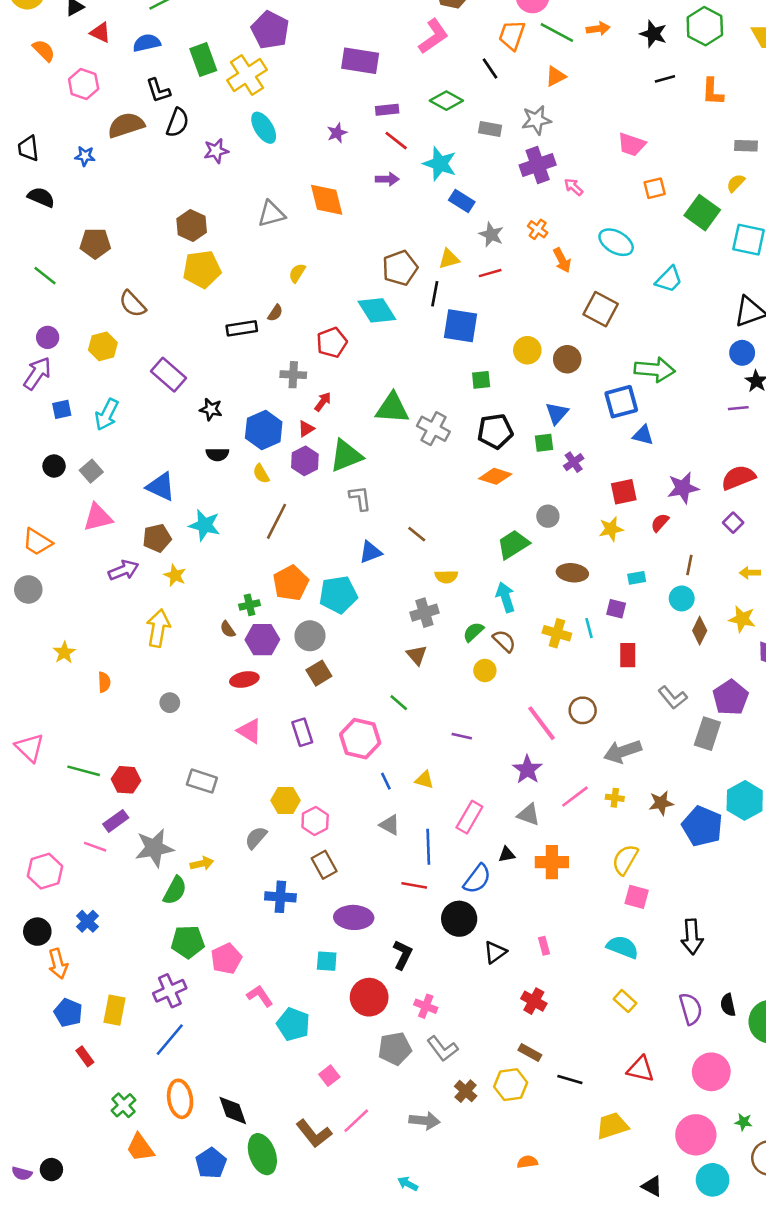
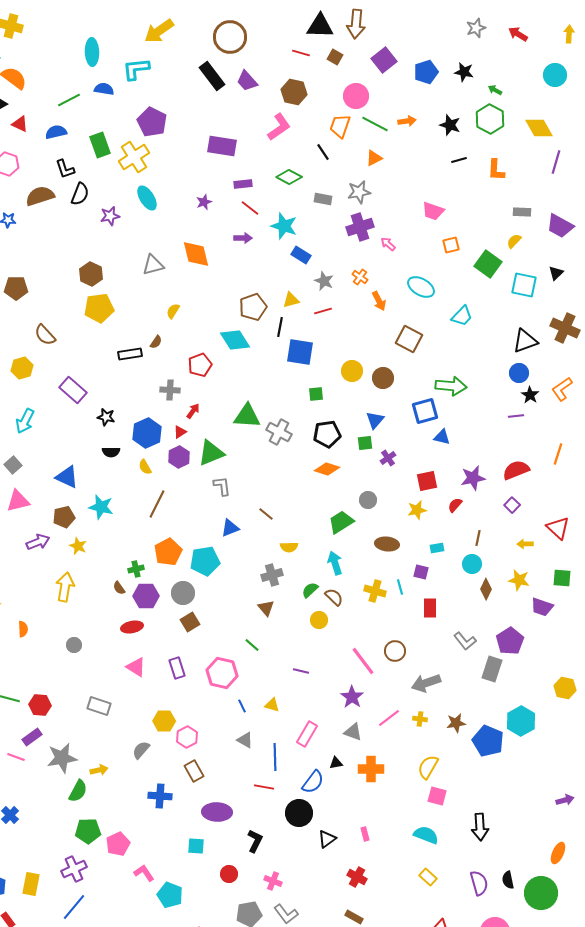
red circle: (369, 997) -> (229, 874), size x0.6

